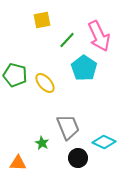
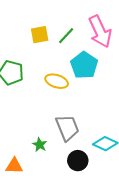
yellow square: (42, 20) -> (40, 35), moved
yellow ellipse: (45, 83) -> (57, 81), moved, turned -30

